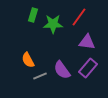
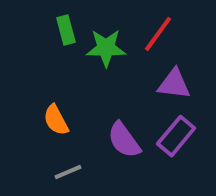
green rectangle: (33, 15) -> (66, 30), turned -32
gray line: (40, 76) -> (68, 172), moved

